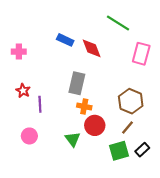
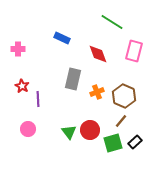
red diamond: (92, 48) -> (98, 54), moved
orange cross: (84, 106) -> (97, 92), moved, turned -32
red circle: (95, 125) -> (90, 130), moved

